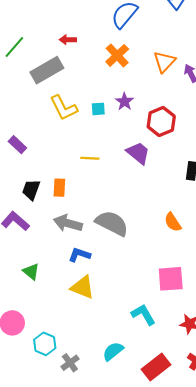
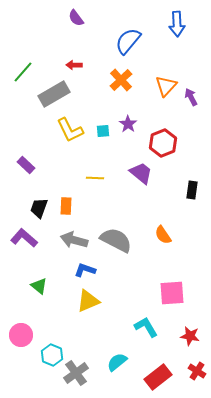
orange semicircle: (173, 222) -> (163, 235), moved
yellow triangle: (83, 287) -> (88, 301), turned -45
gray cross: (70, 363) -> (76, 373), size x1.4

